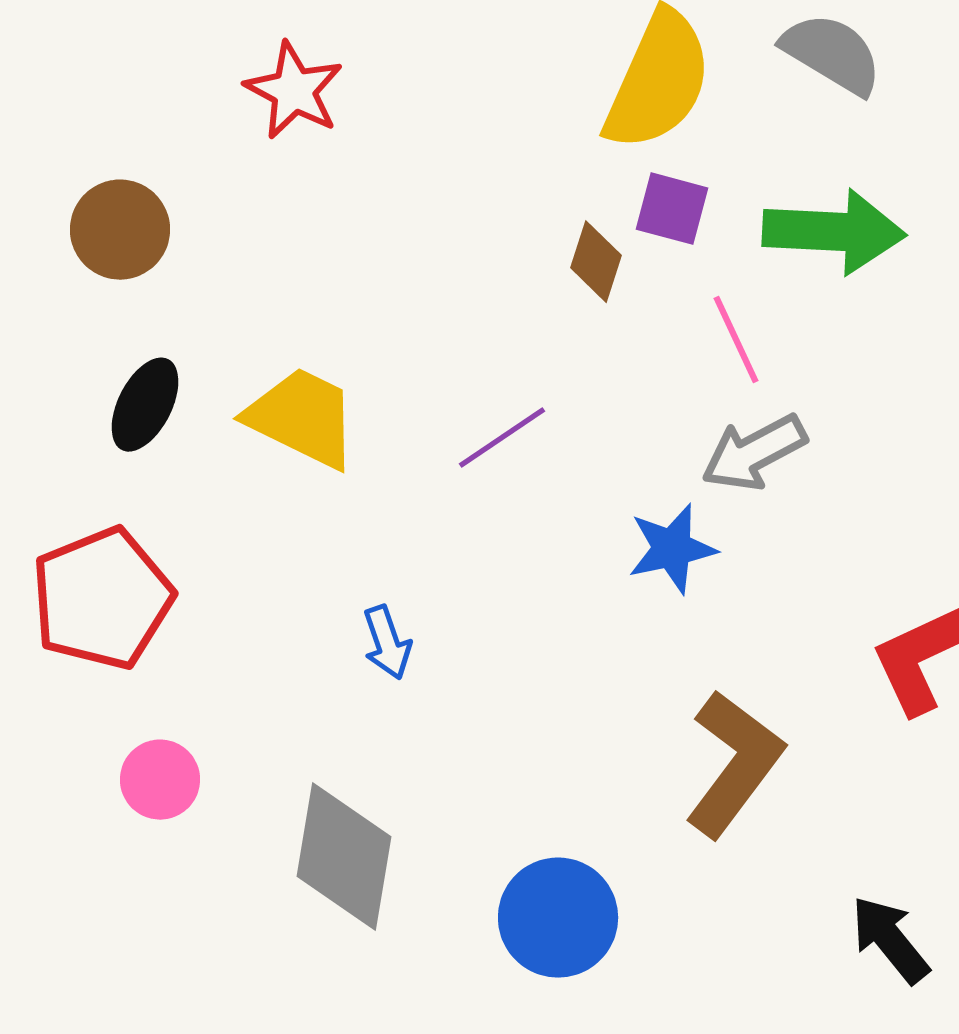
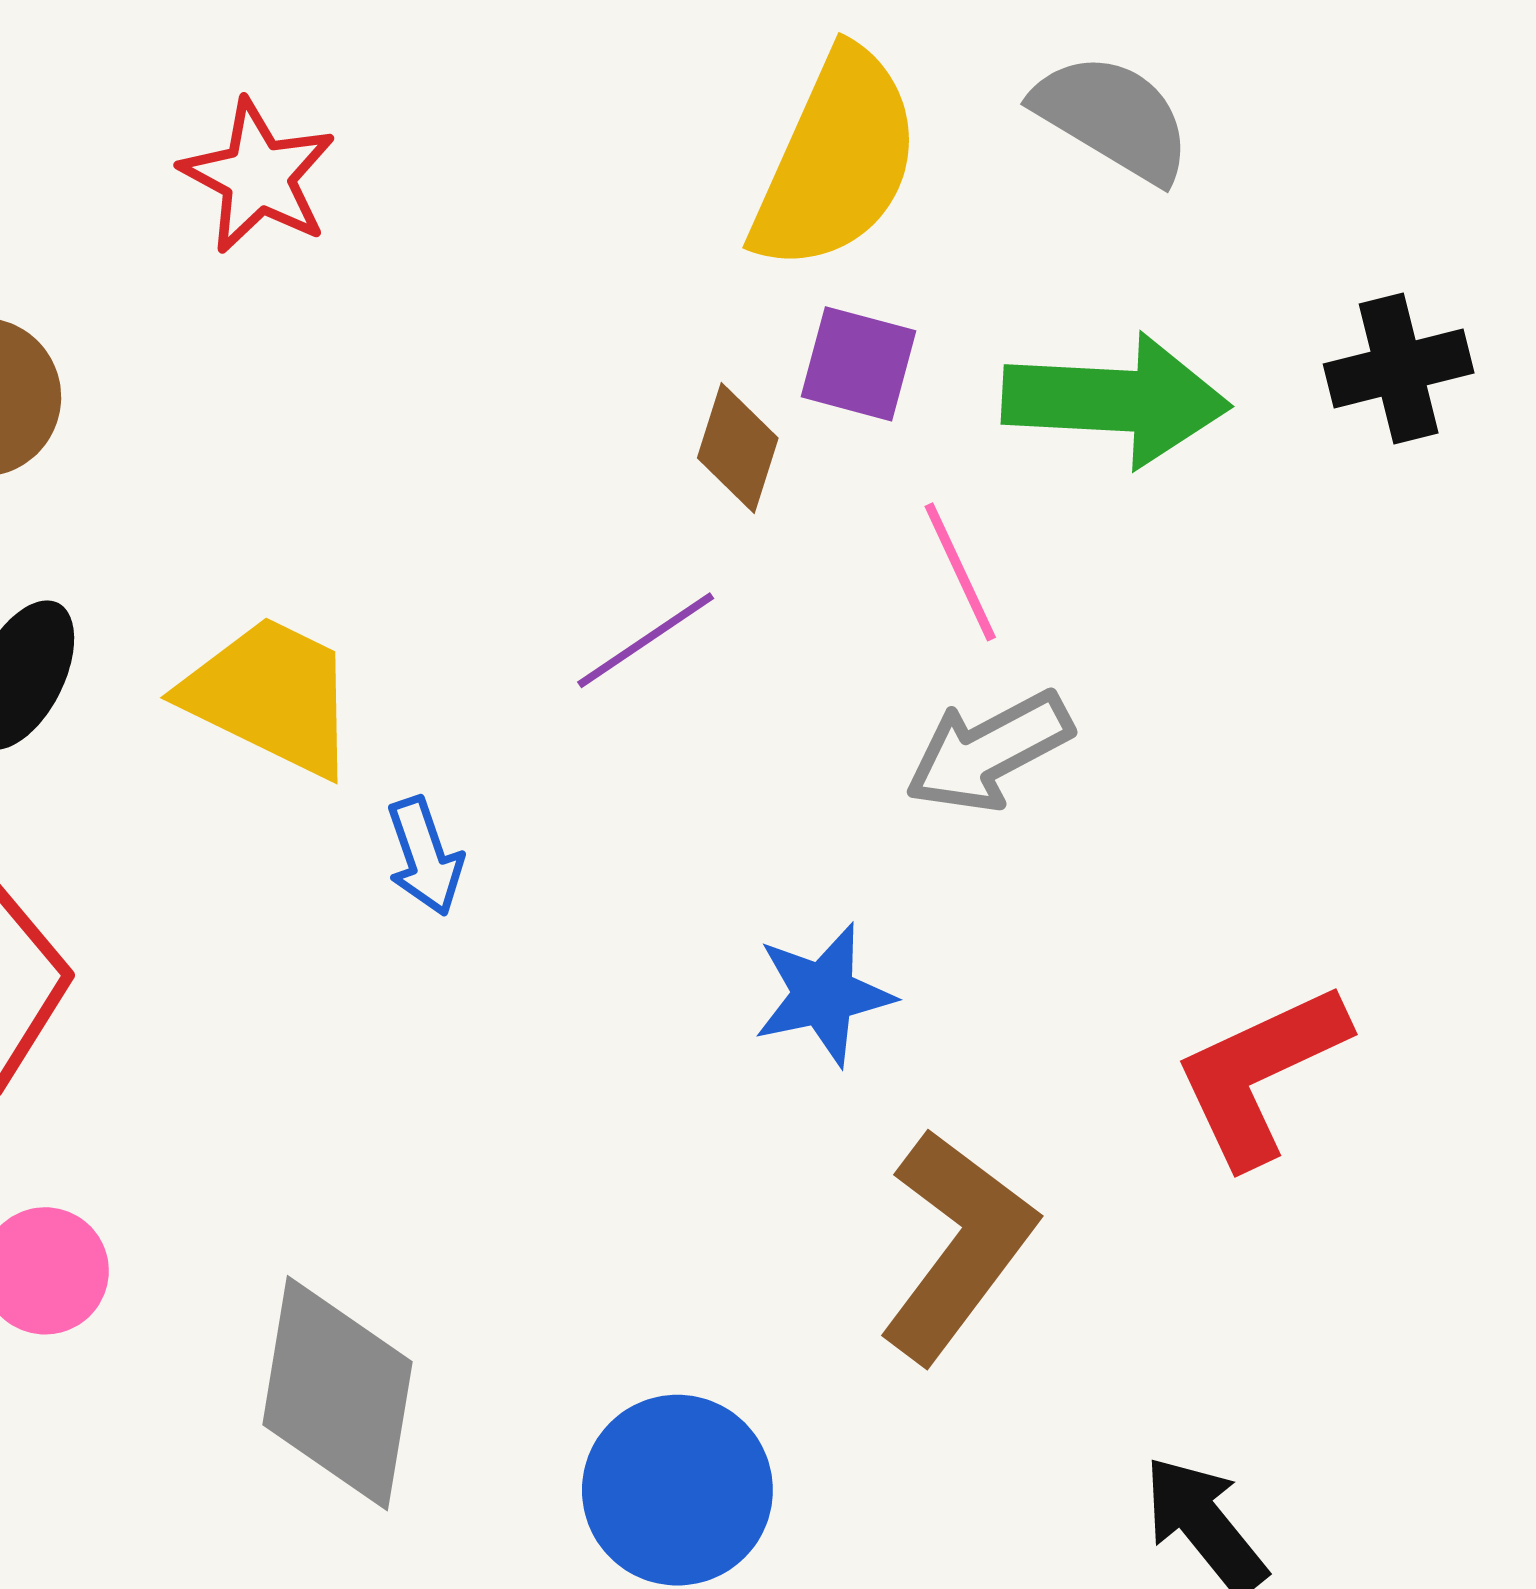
purple line: (502, 438) -> (646, 640), moved
blue star: (672, 549) -> (824, 994), moved
blue arrow: (387, 643) -> (425, 856), moved

